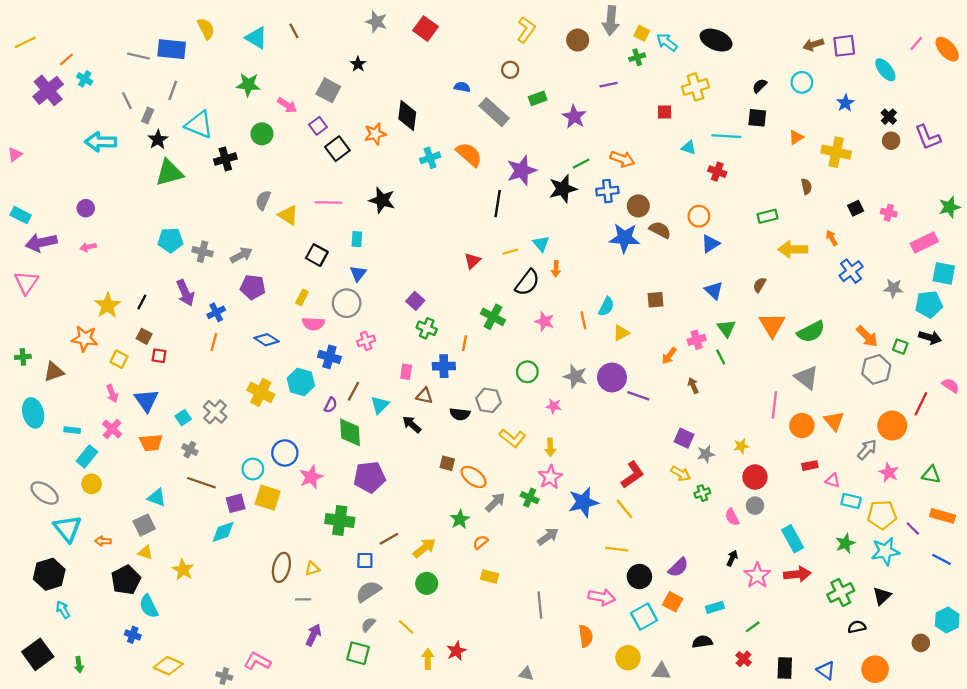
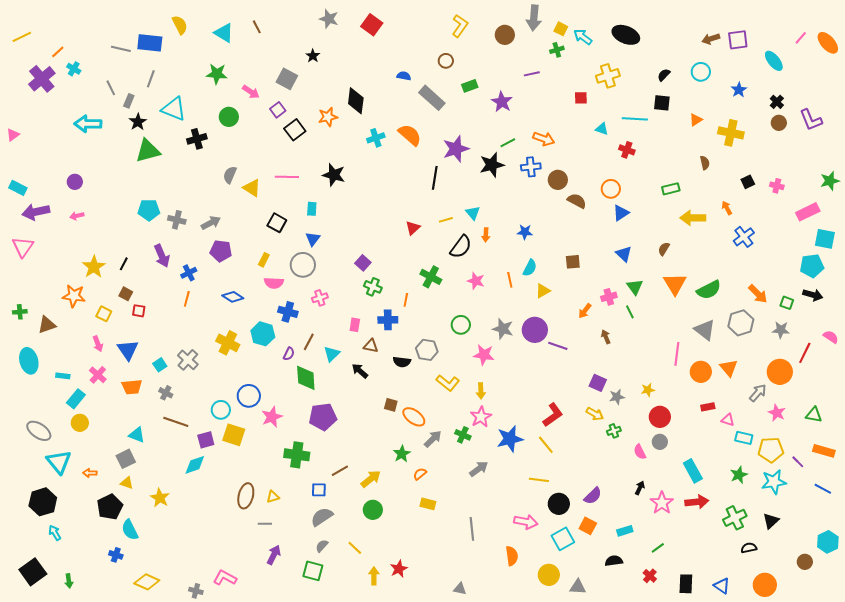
blue star: (625, 238) -> (525, 232), moved, size x0.6
gray star: (893, 288) -> (781, 330), moved
gray hexagon: (876, 369) -> (741, 323), moved
pink star: (554, 406) -> (484, 355), size x1.5

